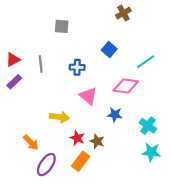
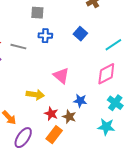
gray line: (41, 64) -> (18, 47), turned -70
blue cross: (77, 67) -> (45, 36), moved
pink diamond: (126, 86) -> (106, 74), moved, turned -35
blue star: (115, 115) -> (80, 101), moved
cyan star: (151, 152) -> (106, 127), moved

